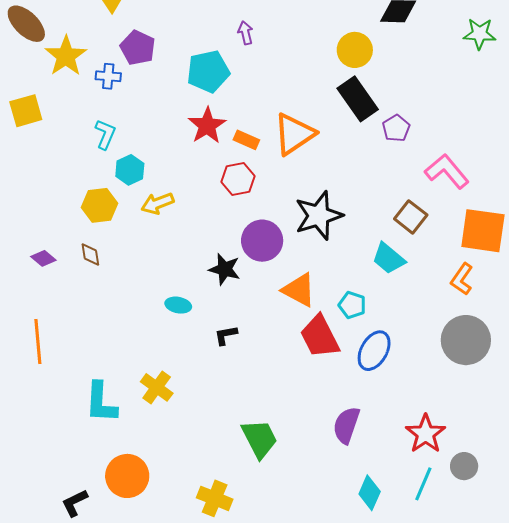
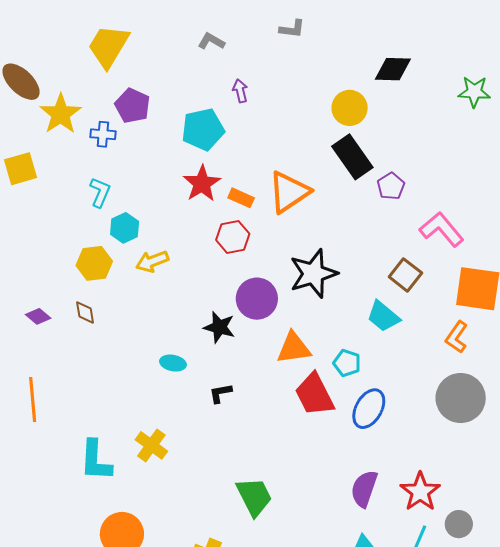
orange triangle: (299, 290) -> (294, 348), turned -36
purple semicircle: (346, 425) -> (364, 489), moved

